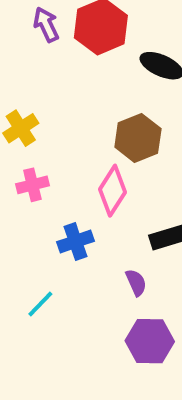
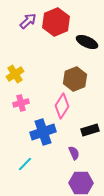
purple arrow: (46, 25) -> (28, 21), turned 72
blue cross: (75, 241) -> (43, 132), size x1.4

